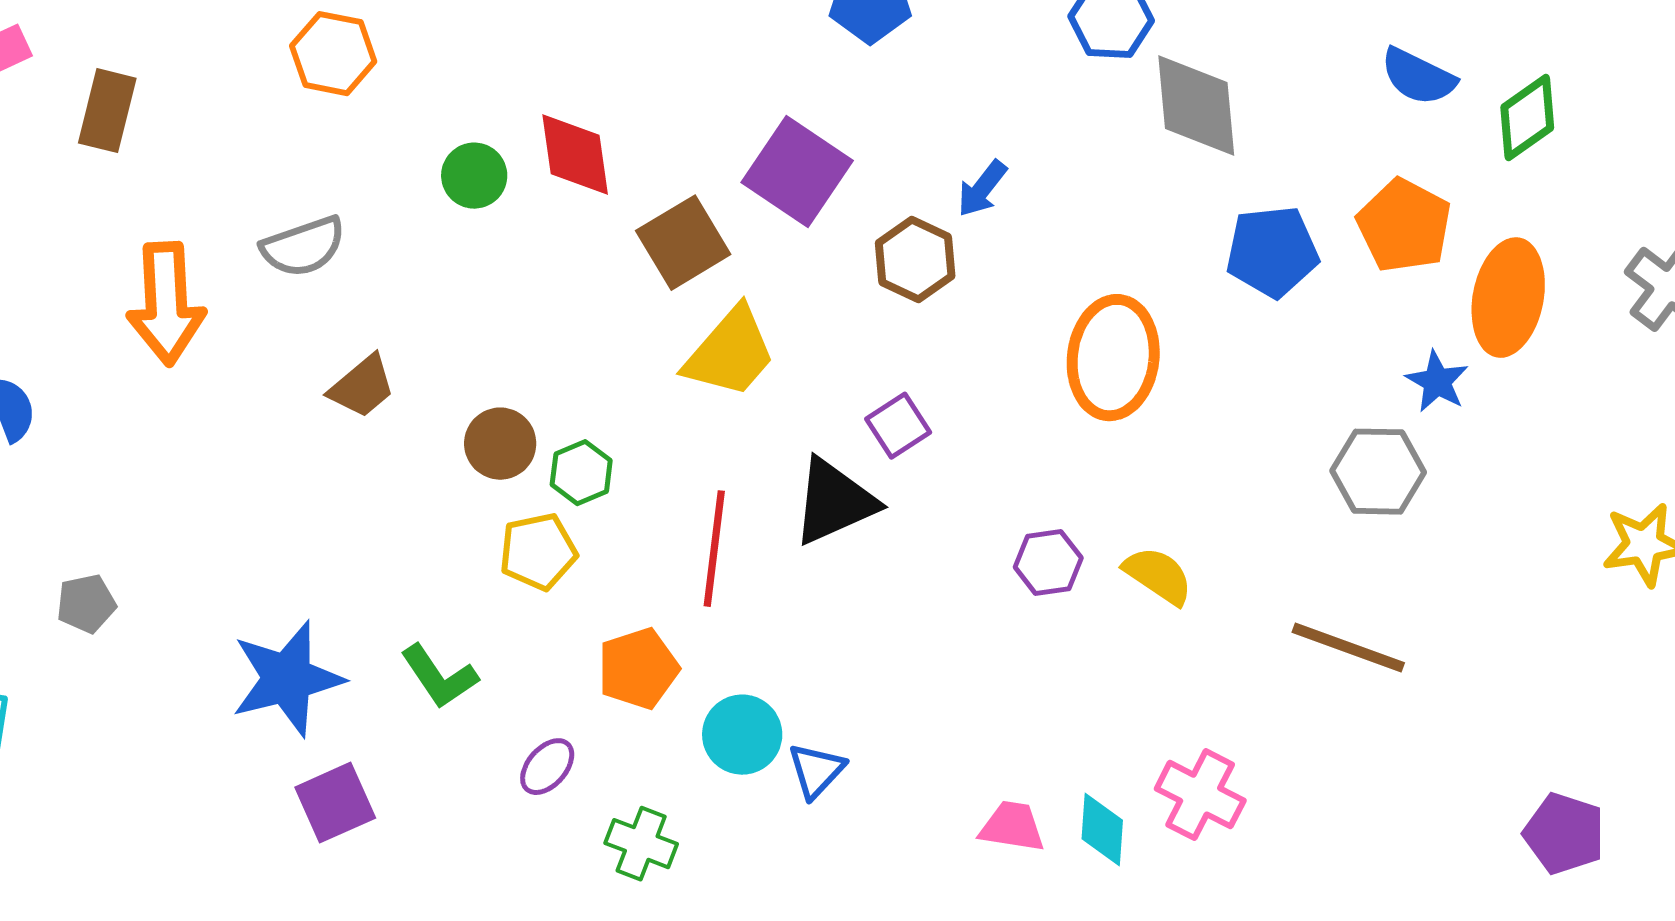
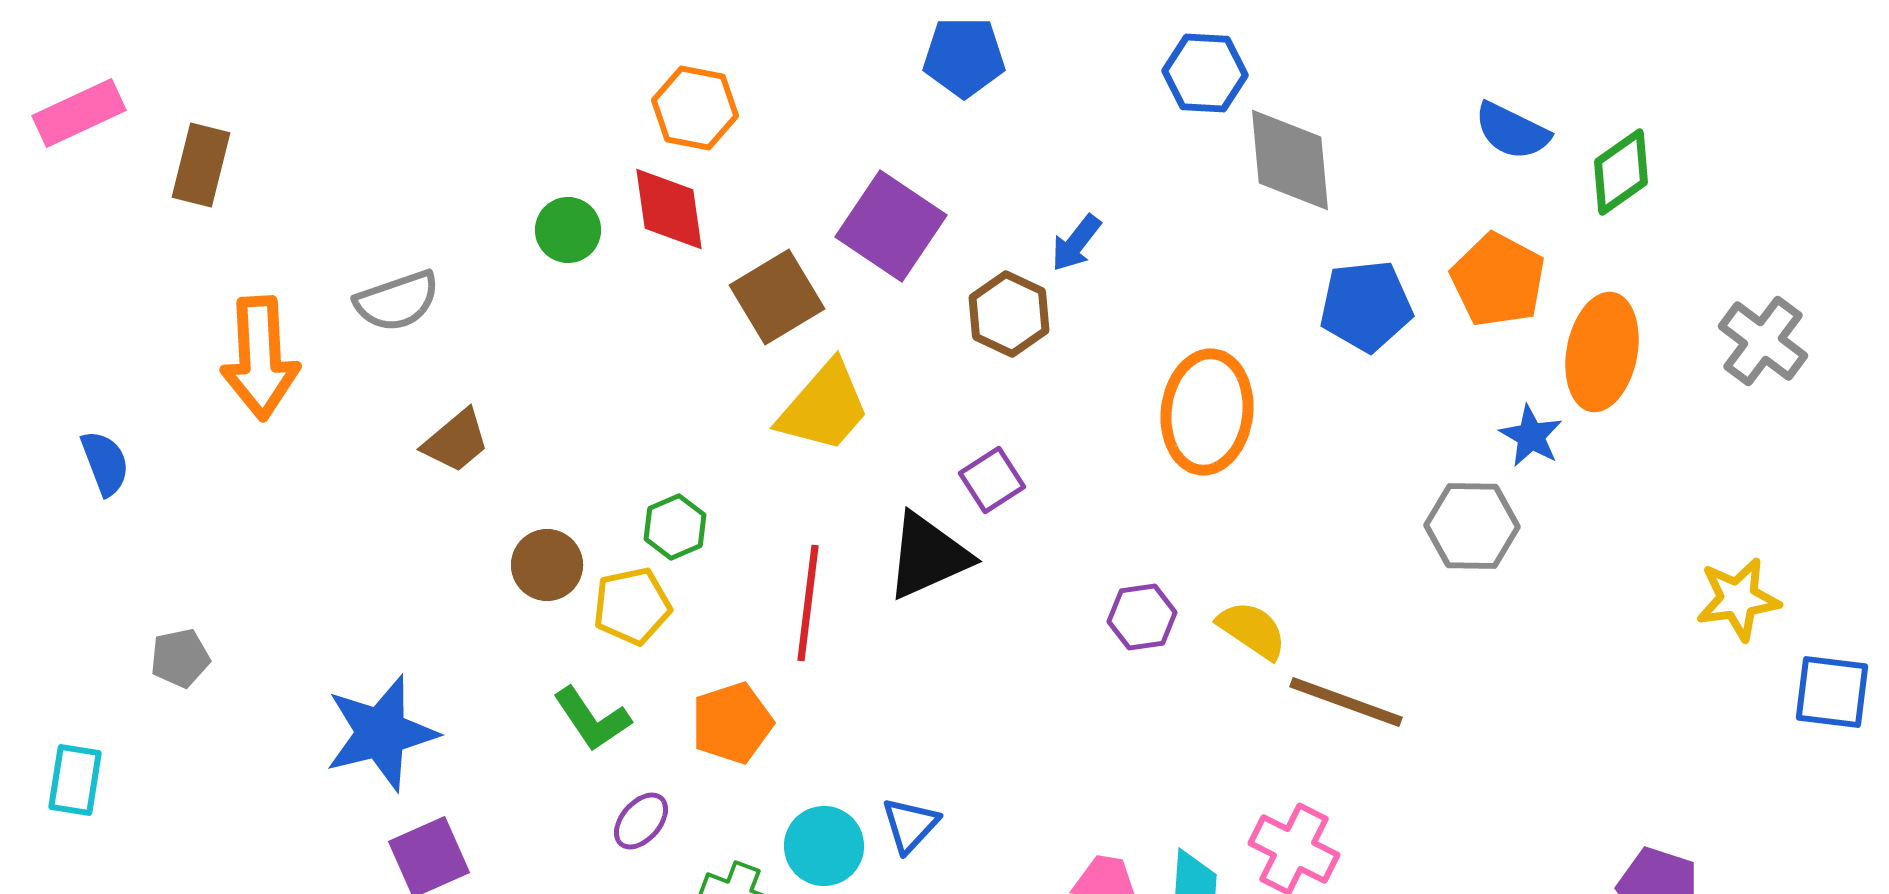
orange hexagon: (333, 54) -> (695, 108), moved
brown circle: (500, 444) -> (547, 565), moved
brown line: (1348, 648) -> (1346, 702), moved
green L-shape: (439, 677) -> (592, 719), moved
cyan circle: (742, 735) -> (824, 846), moved

